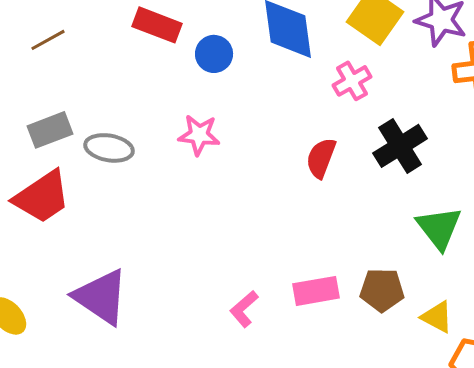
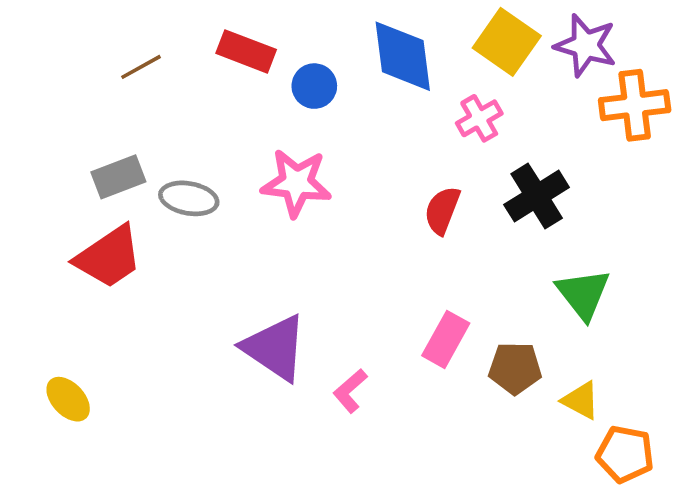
brown line: (48, 40) -> (141, 67), moved
pink star: (199, 135) -> (296, 183), size x1.4
pink rectangle: (316, 291) -> (446, 339), moved, turned -51
purple triangle: (101, 297) -> (275, 348), moved

